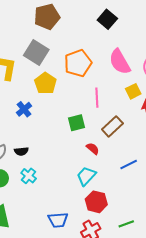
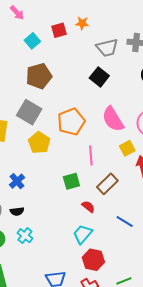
blue cross: (24, 109) -> (17, 181), moved
blue line: (129, 164) -> (125, 222), turned 60

